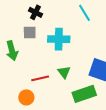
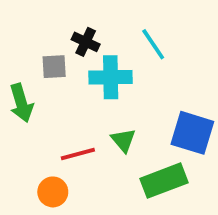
black cross: (35, 12) -> (86, 42), moved
cyan line: (84, 13) -> (153, 44), moved

